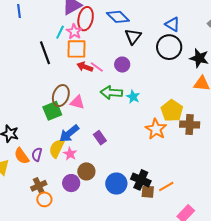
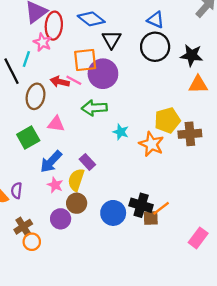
cyan line: (60, 32) -> (26, 59), moved
orange square: (77, 49) -> (85, 60), moved
purple circle: (122, 65) -> (103, 74), size x1.6
brown ellipse: (61, 96) -> (36, 96), moved
cyan star: (133, 97) -> (121, 132), moved
yellow pentagon: (172, 111) -> (167, 120), turned 30
yellow semicircle: (57, 148) -> (76, 180), moved
orange line: (166, 186) -> (161, 208), moved

